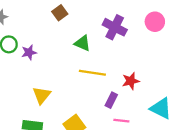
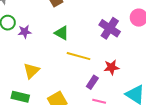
purple cross: (115, 27) -> (110, 28), moved
green triangle: (82, 43) -> (62, 33), moved

